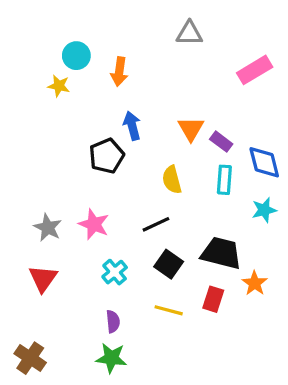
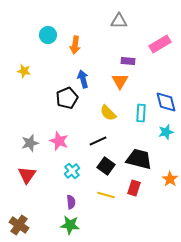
yellow star: (59, 86) -> (24, 71), moved
purple rectangle: (221, 142) -> (128, 61), moved, turned -32
yellow semicircle: (172, 180) -> (108, 113), turned -30
gray star: (48, 228) -> (30, 143), turned 30
orange star: (255, 283) -> (170, 179), moved

